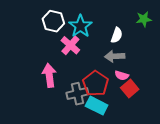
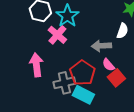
white semicircle: (117, 35) -> (122, 31), moved
pink semicircle: (122, 75) -> (108, 65), turned 32

